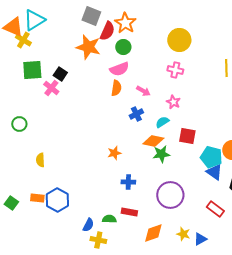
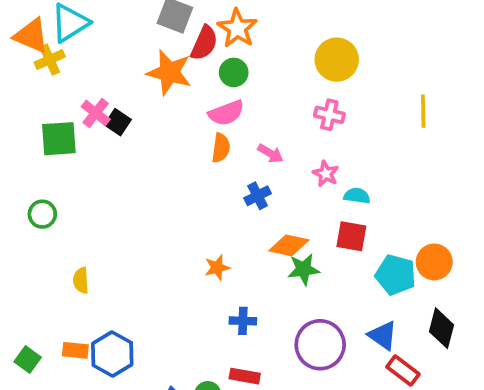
yellow cross: (23, 40) -> (50, 60), turned 35
green square: (32, 70) -> (59, 139), moved
pink cross: (51, 88) -> (96, 113), moved
cyan semicircle: (162, 122) -> (357, 196), moved, turned 40
blue triangle: (214, 172) -> (383, 336), moved

